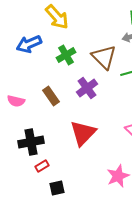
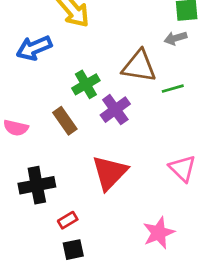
green cross: (66, 55) -> (86, 84), moved
brown triangle: (104, 57) -> (139, 66), turned -36
red rectangle: (42, 166) -> (68, 220), moved

